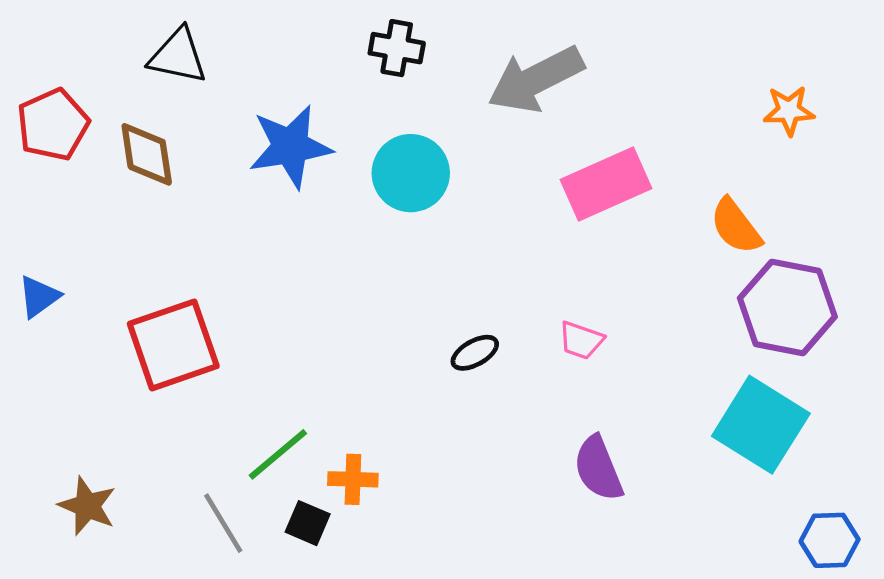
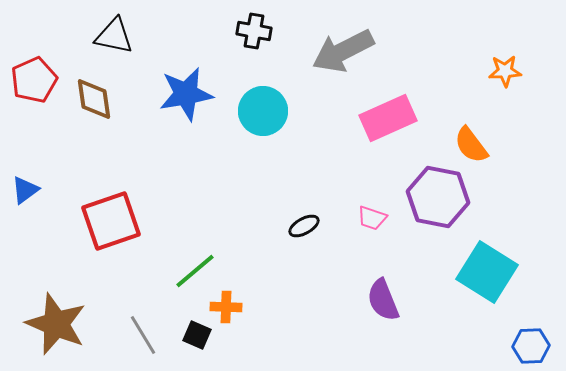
purple hexagon: (787, 307) -> (438, 197), moved
green line: (278, 454) -> (195, 271), moved
brown star: (87, 506) -> (56, 324), size x1.6

